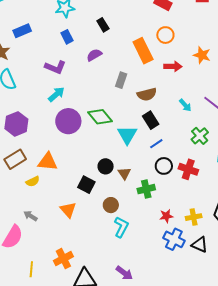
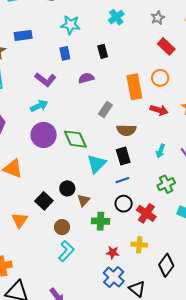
cyan arrow: (185, 105) -> (160, 151), turned 48
yellow cross: (194, 217) -> (139, 245), moved

